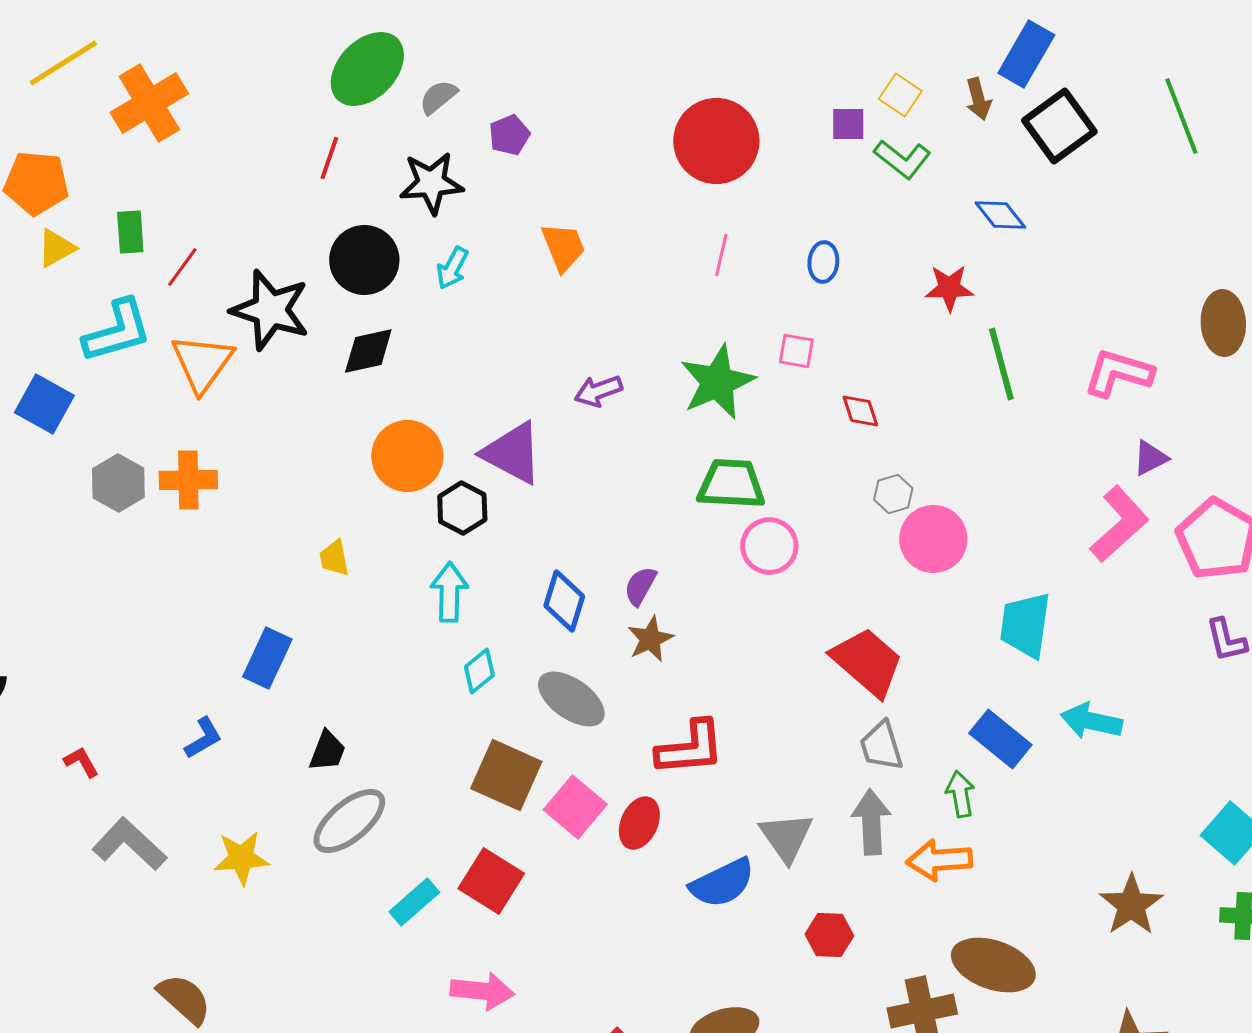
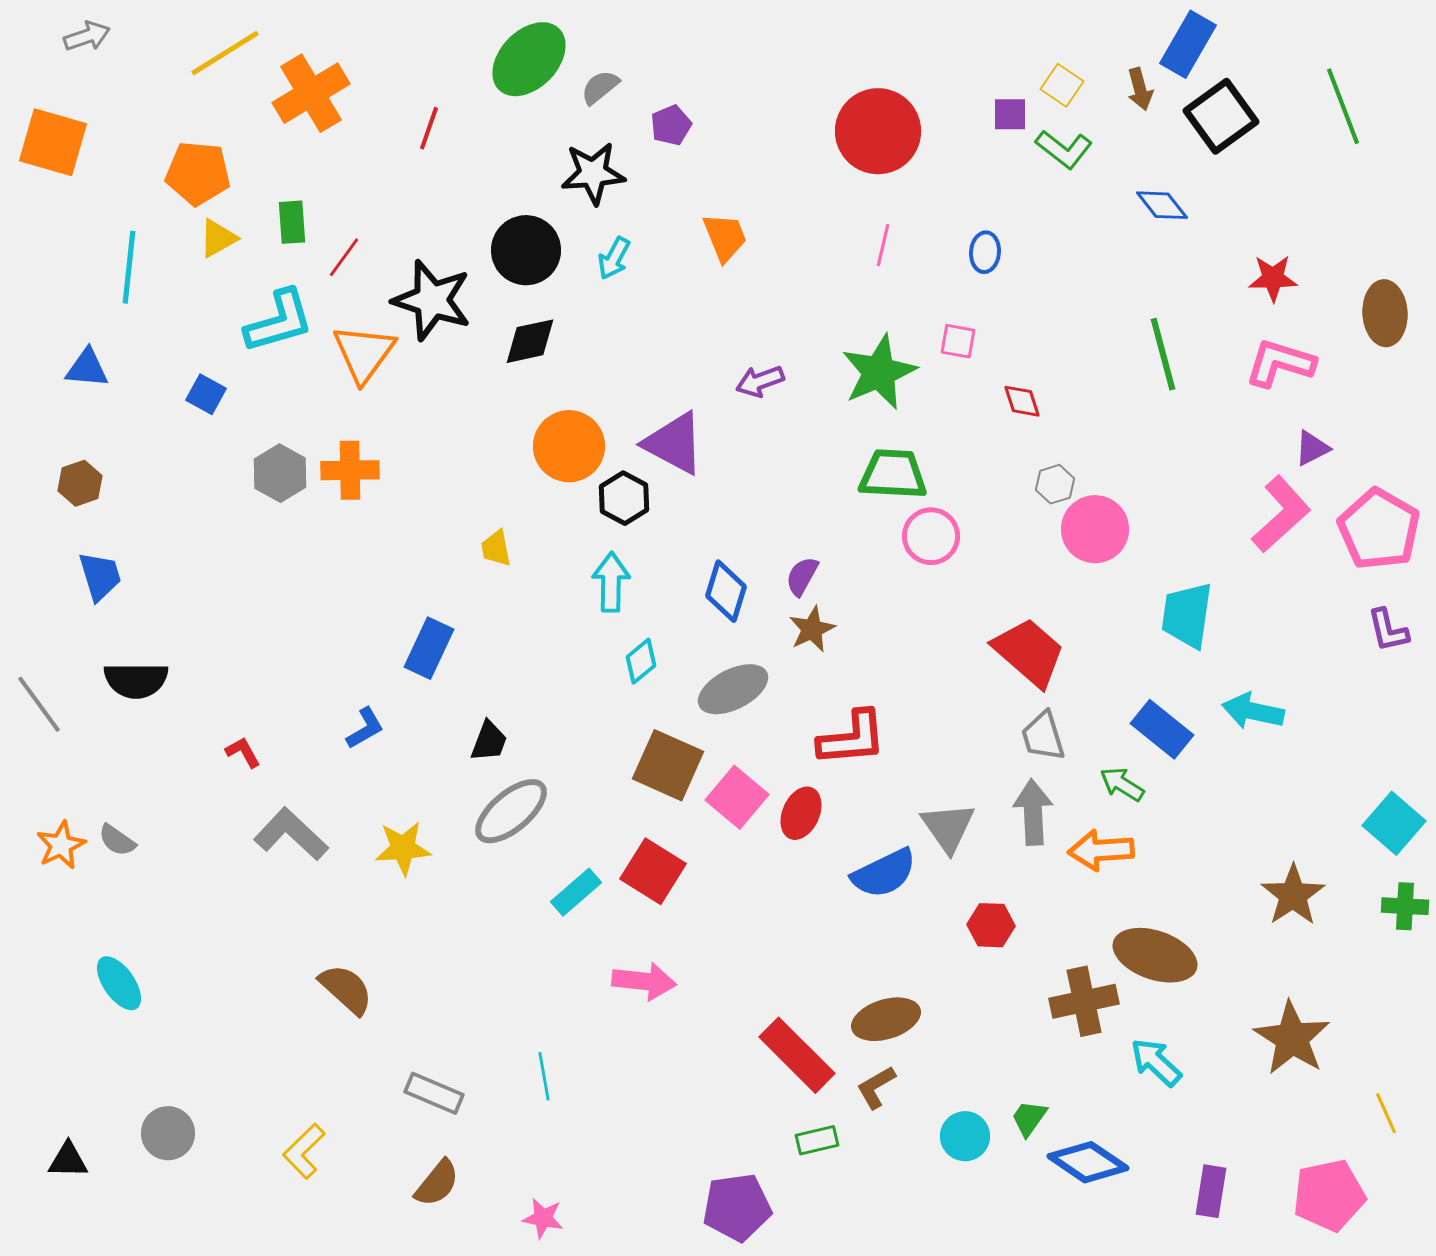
red line: (329, 158) -> (429, 128), moved
red star: (949, 288) -> (1273, 278), moved
blue square: (44, 404) -> (206, 394), size x0.7
gray ellipse: (571, 699) -> (733, 689), turned -62
green arrow: (960, 794) -> (1122, 784), turned -48

